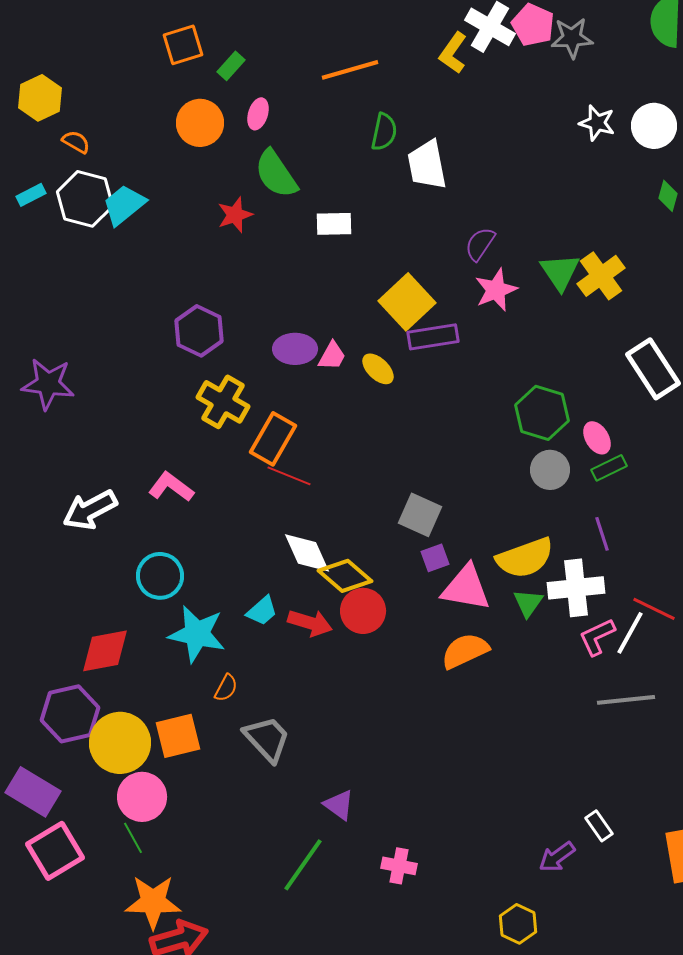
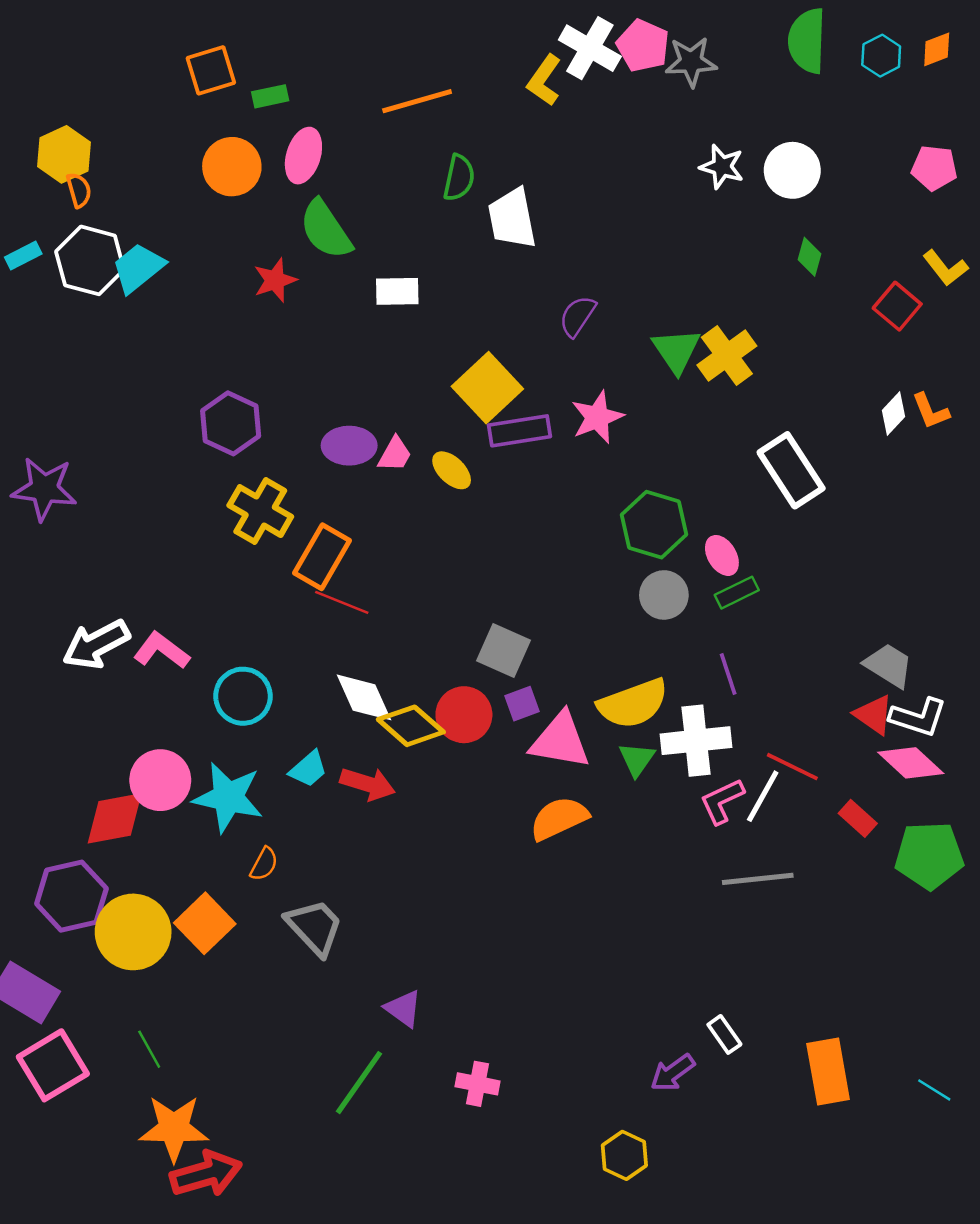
green rectangle: (231, 66) -> (270, 96), turned 36
yellow hexagon: (40, 98) -> (64, 154), moved
pink ellipse: (258, 114) -> (303, 156), size x1.4
orange semicircle: (76, 142) -> (79, 190), turned 44
pink star: (496, 290) -> (597, 417), moved
pink L-shape: (171, 487) -> (162, 651), moved
cyan circle: (160, 576) -> (243, 696), moved
red circle: (363, 611) -> (464, 715), moved
orange square: (178, 736) -> (205, 923), turned -30
pink circle: (142, 797) -> (160, 780), moved

